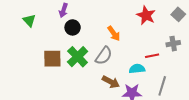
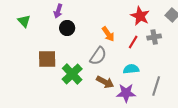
gray cross: (173, 44) -> (154, 37), moved
red line: (152, 56) -> (133, 42), moved, turned -48
green cross: (78, 57) -> (72, 74), moved

